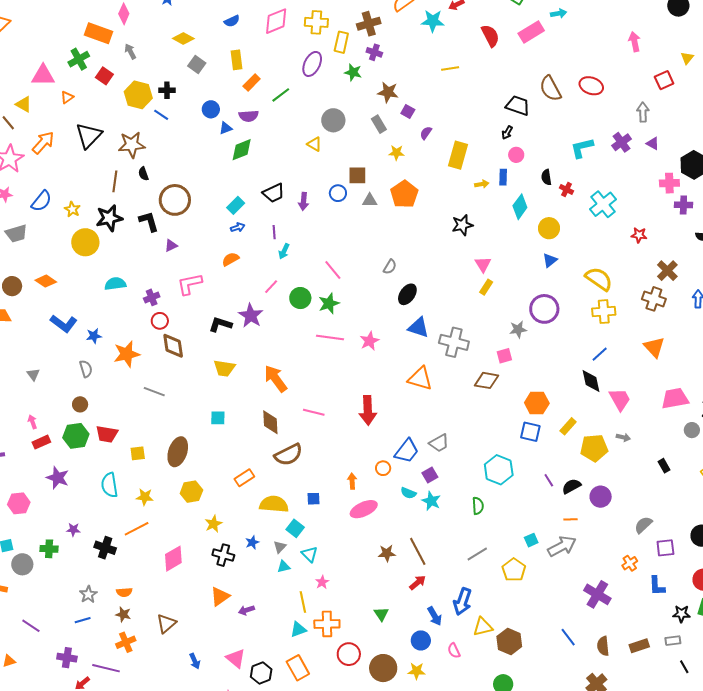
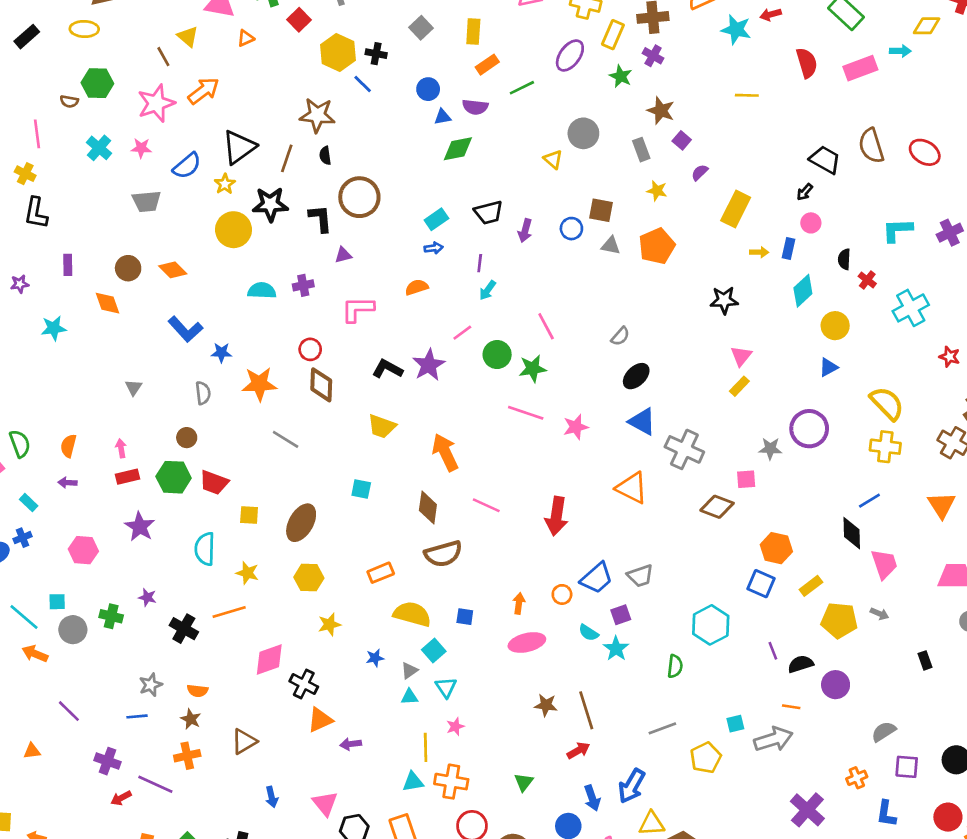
black triangle: (89, 136) -> (239, 147), moved
purple cross: (152, 297) -> (303, 285), moved
black cross: (223, 555) -> (304, 684), moved

